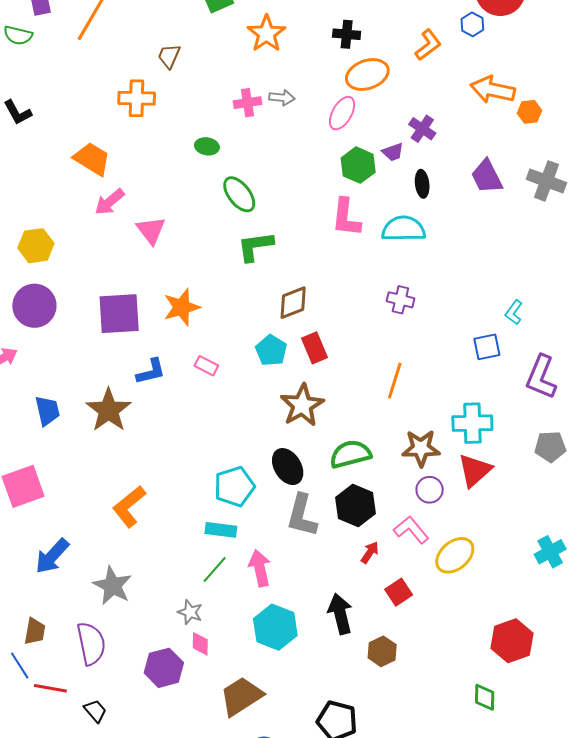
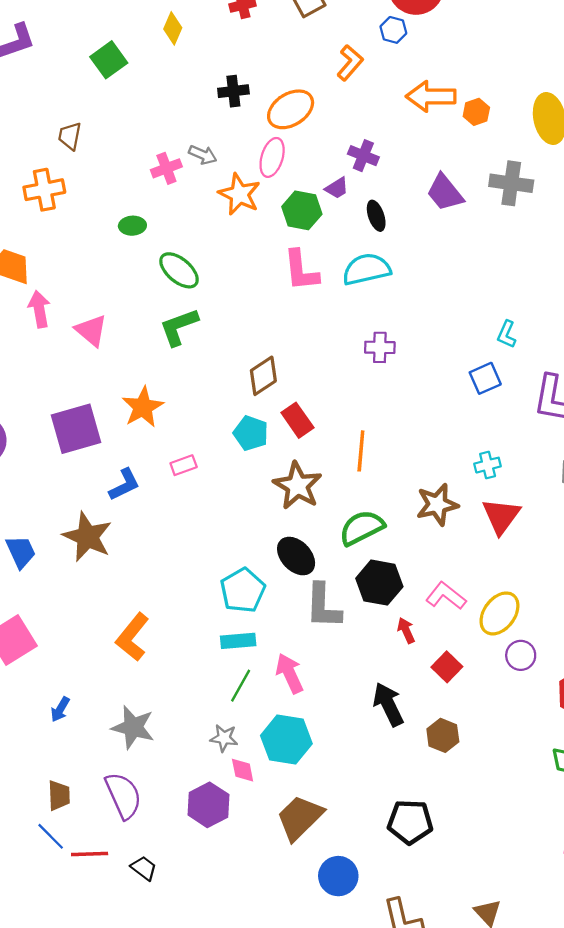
orange star: (267, 34) -> (239, 194), moved
black cross: (347, 34) -> (233, 91), moved
gray arrow: (282, 98) -> (203, 155), turned 30
pink arrow: (110, 202) -> (39, 309), turned 132
green L-shape: (255, 246) -> (179, 327), moved
pink rectangle: (206, 366) -> (184, 465), turned -35
orange line: (395, 381) -> (361, 451), moved
cyan cross: (472, 423) -> (488, 465), size x0.6
purple circle: (430, 490) -> (521, 655), moved
red arrow: (370, 552) -> (406, 630), turned -45
blue arrow: (52, 556) -> (60, 709), size x0.6
cyan hexagon: (275, 627) -> (286, 740), moved

